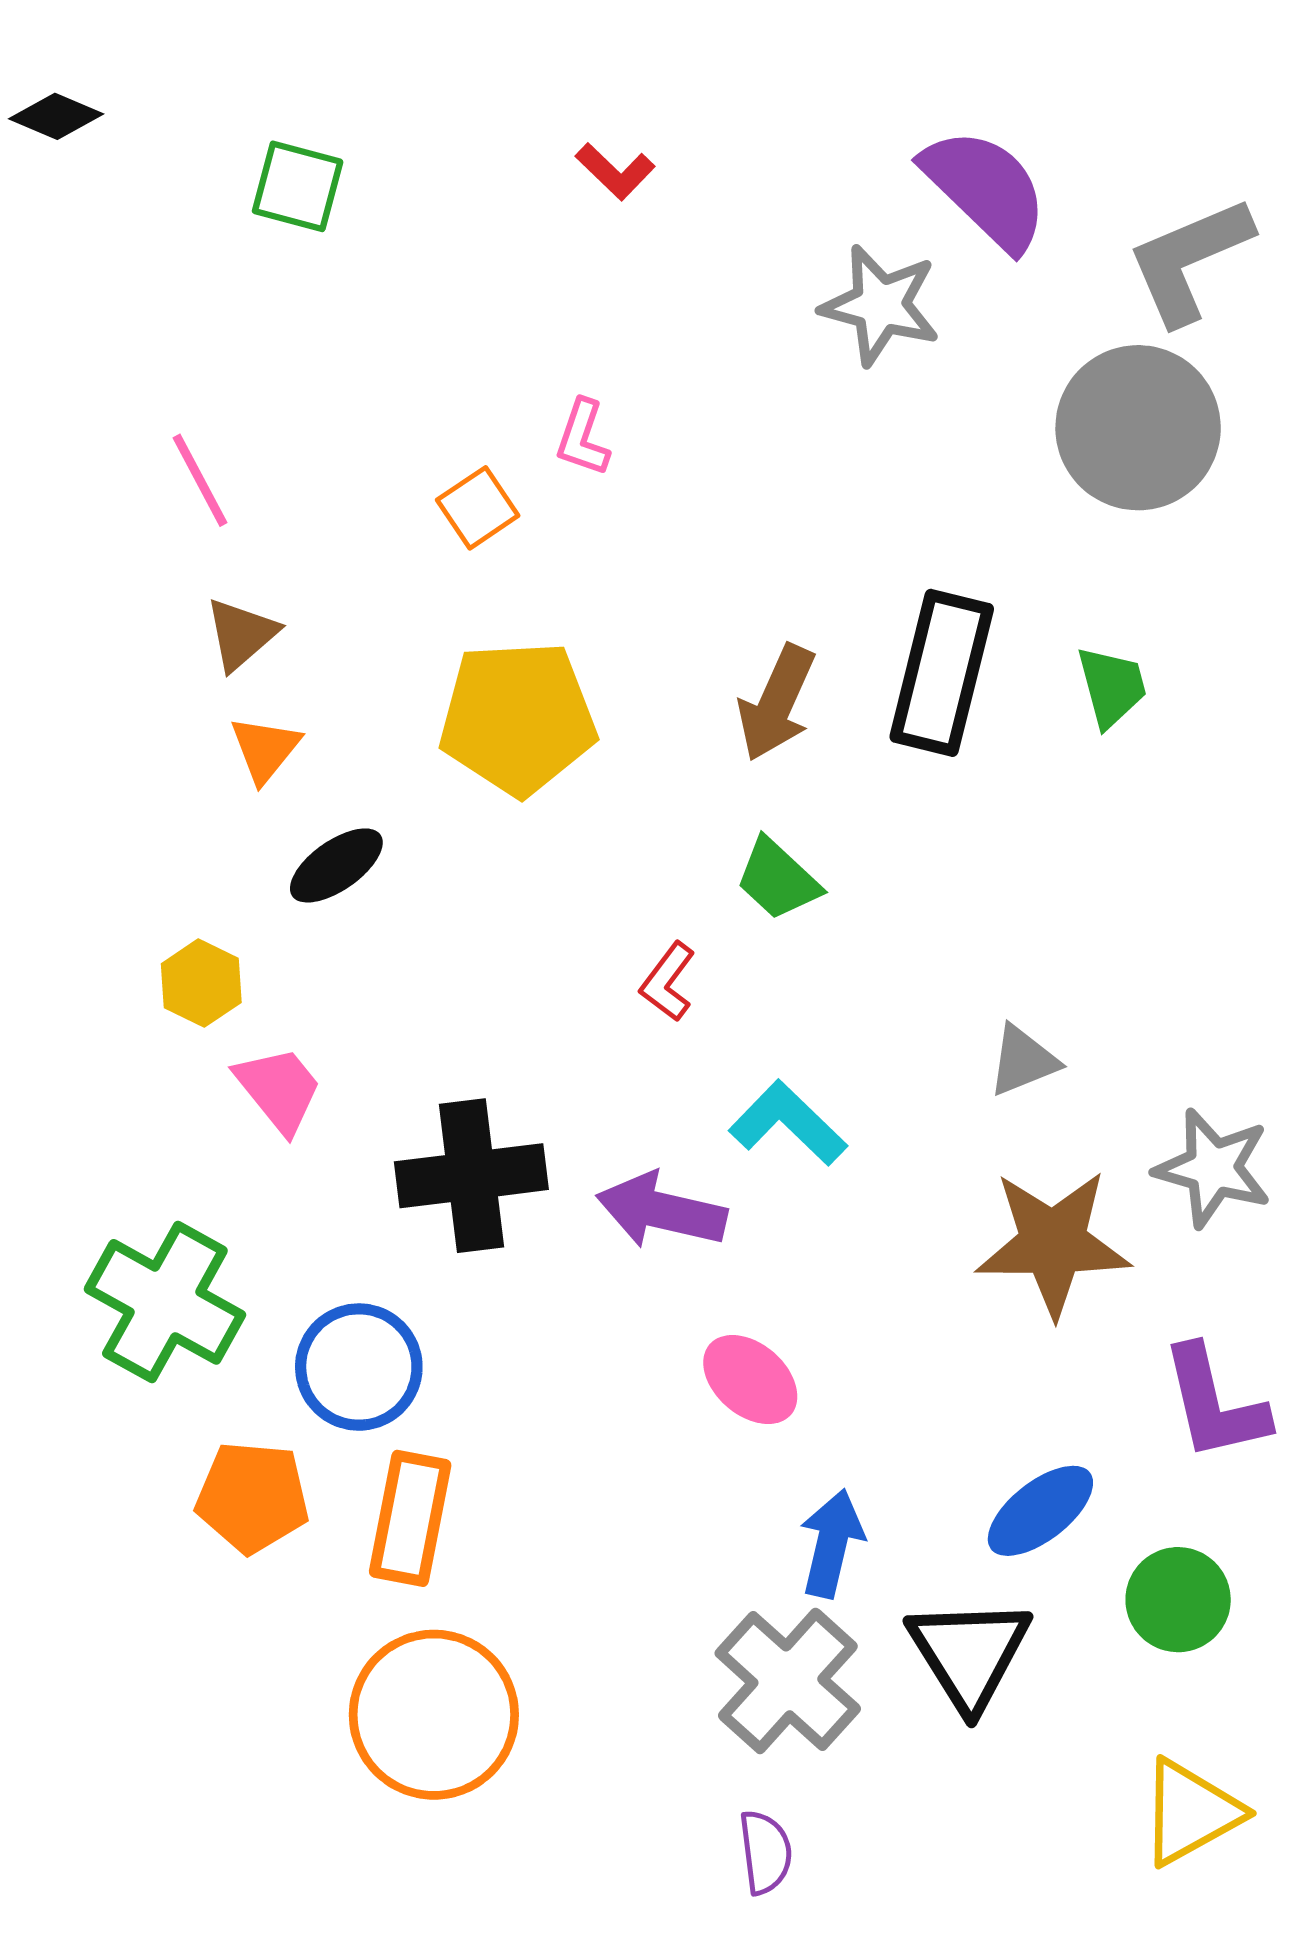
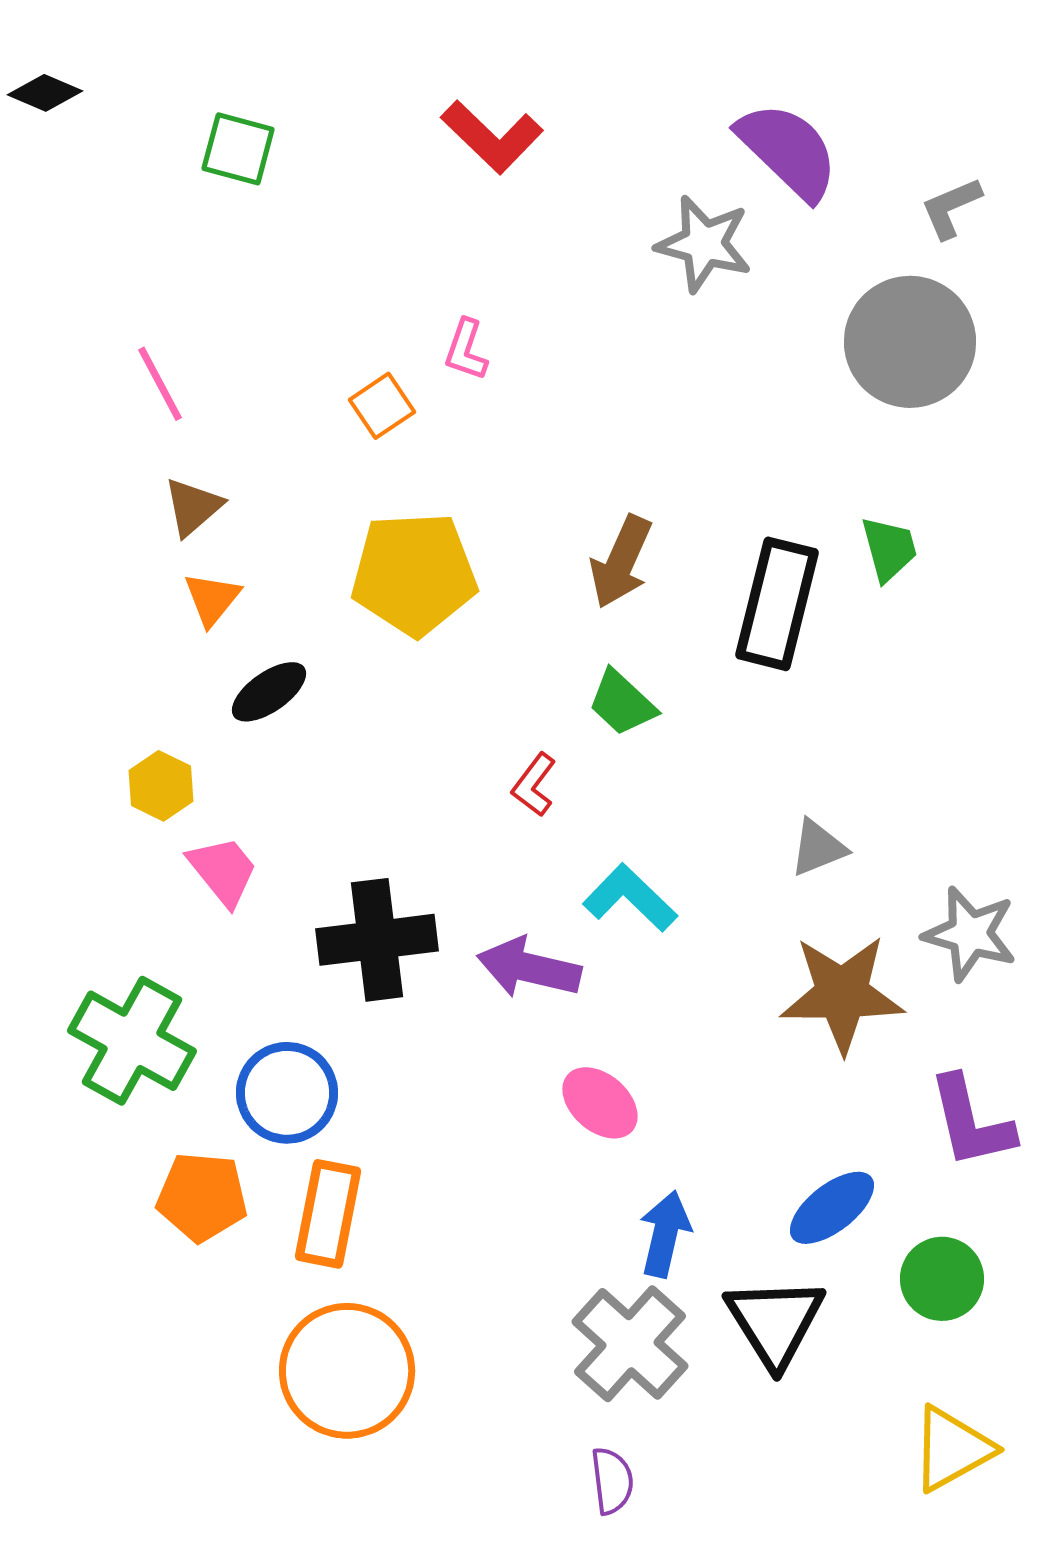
red L-shape: (615, 171) -> (492, 137), size x1.6
gray L-shape: (1189, 260) -> (951, 208), size x0.6
black rectangle: (942, 673) -> (777, 604), moved

